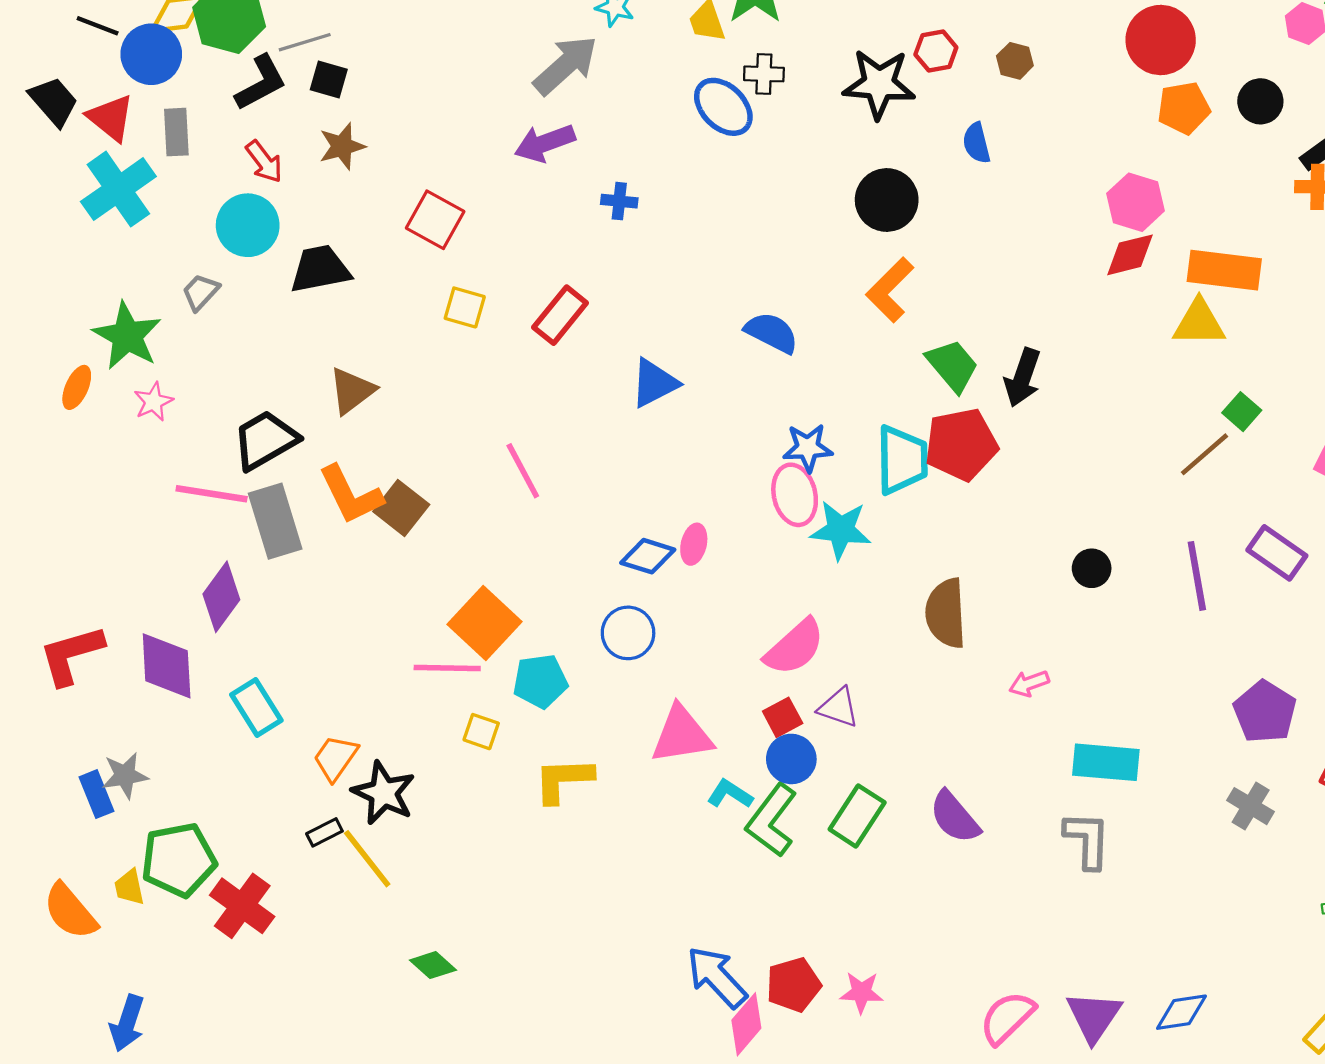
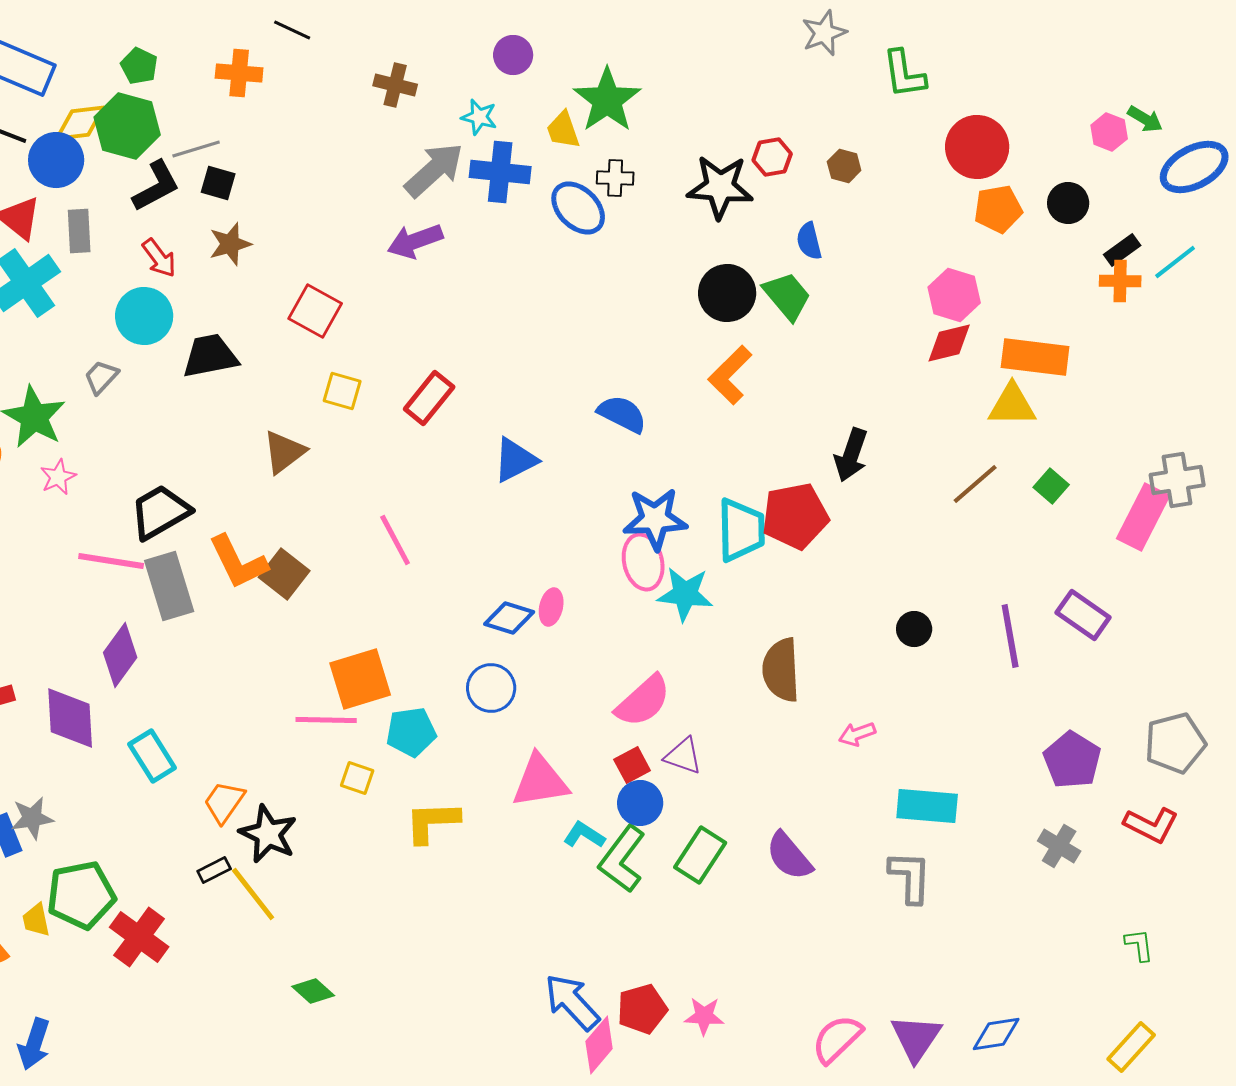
blue cross: (619, 201) -> (500, 172), moved, size x1.8
green trapezoid: (952, 366) -> (787, 296), moved
brown triangle: (352, 391) -> (284, 452), moved
blue star: (808, 448) -> (655, 519), size x1.4
brown line: (1205, 454) -> (975, 484), moved
orange square: (484, 623) -> (360, 679), turned 30

